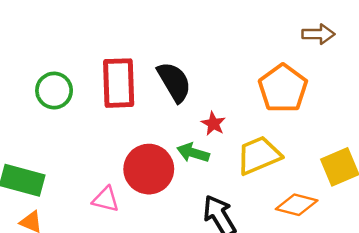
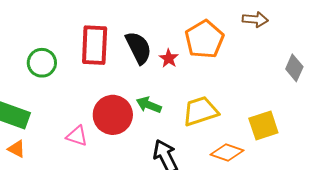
orange pentagon: (283, 88) -> (204, 39), moved
green circle: (54, 91) -> (42, 63), moved
red star: (213, 124) -> (169, 58), moved

